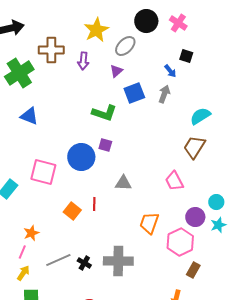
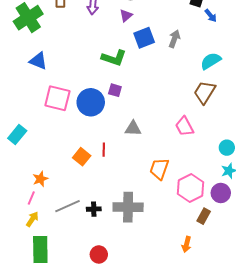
blue arrow: (170, 71) -> (211, 16), moved
pink square: (43, 172) -> (57, 98), moved
purple circle: (195, 217) -> (221, 193), moved
black cross: (84, 263) -> (94, 209), turned -32

